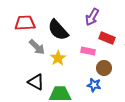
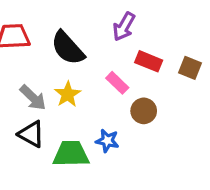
gray arrow: (37, 47) -> (33, 98), moved
pink rectangle: (88, 51) -> (117, 83), turned 32
blue star: (94, 85) -> (107, 141), moved

